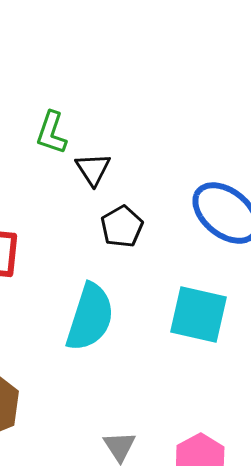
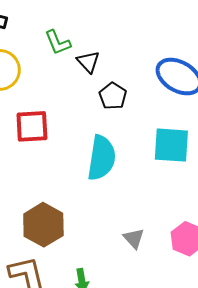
green L-shape: (51, 133) -> (58, 42), turned -32

